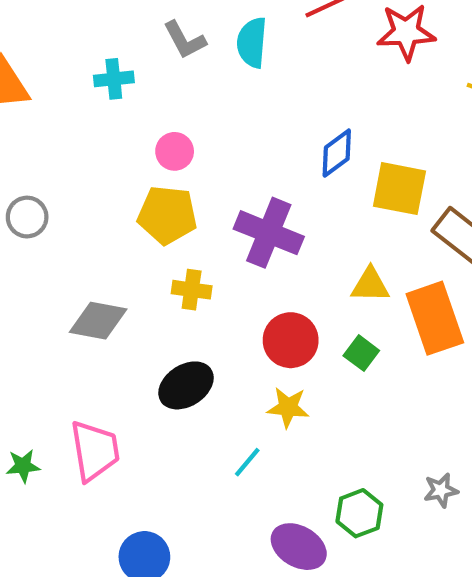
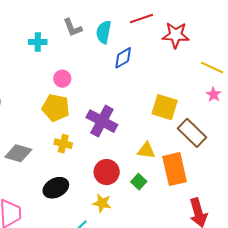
blue diamond: (337, 153) -> (123, 58), moved

